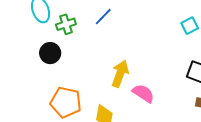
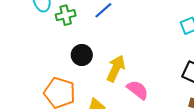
black circle: (50, 53) -> (82, 55), moved

